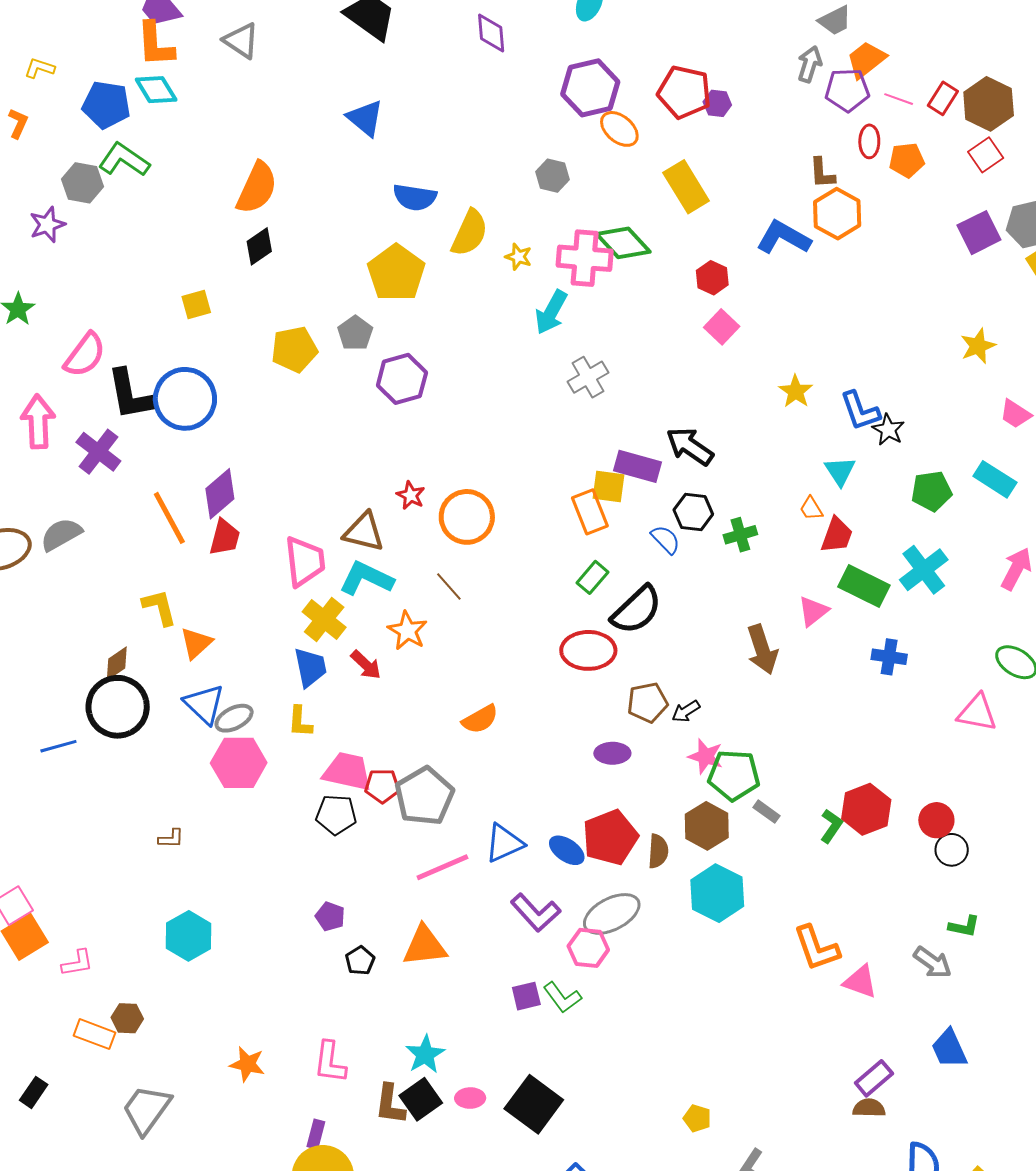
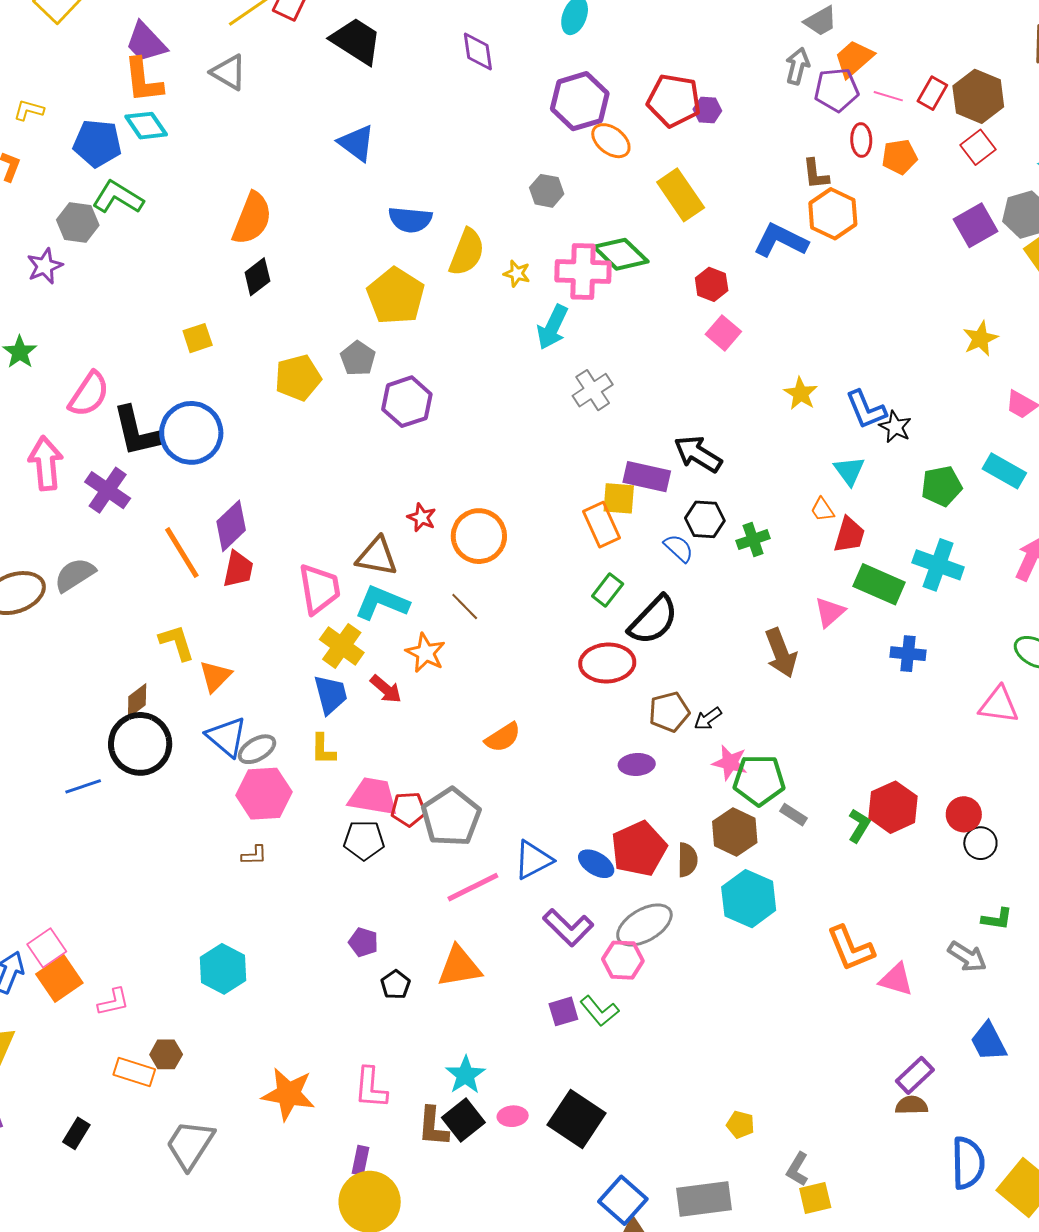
cyan cross: (924, 570) -> (938, 565), turned -30
brown L-shape: (171, 839) -> (254, 855), moved
orange star: (247, 1064) -> (288, 1094), size x1.5

